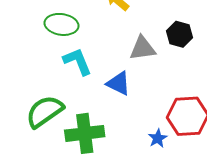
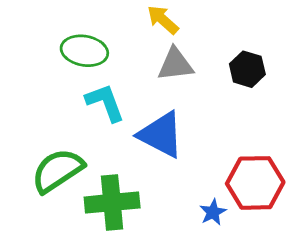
gray triangle: (143, 48) -> (175, 64), moved
blue triangle: (119, 83) -> (161, 135), size x1.4

